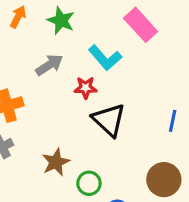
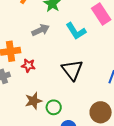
red star: (86, 88) -> (28, 65), moved
brown star: (56, 162) -> (33, 101), moved

